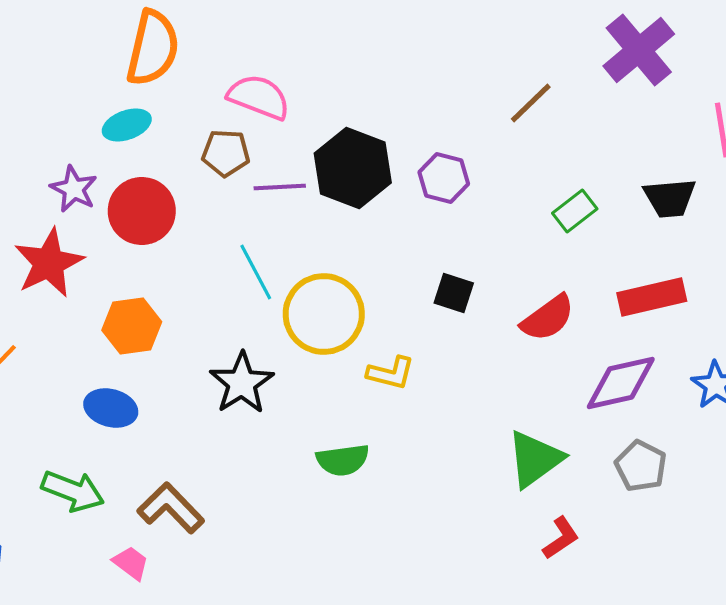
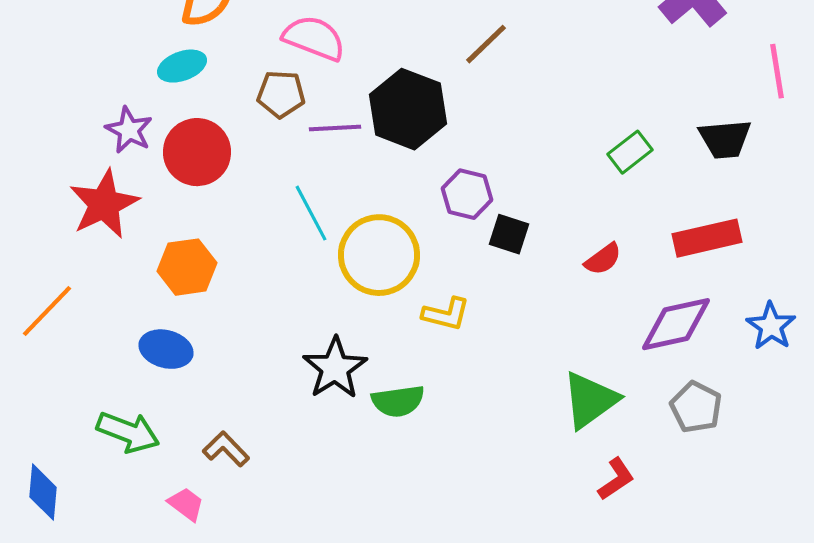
brown line: (531, 103) -> (486, 44), moved
purple hexagon: (444, 178) -> (467, 194), moved
red semicircle: (548, 318) -> (603, 259), size x0.7
black star: (242, 383) -> (335, 368), moved
brown L-shape: (171, 508) -> (226, 449), size x0.7

